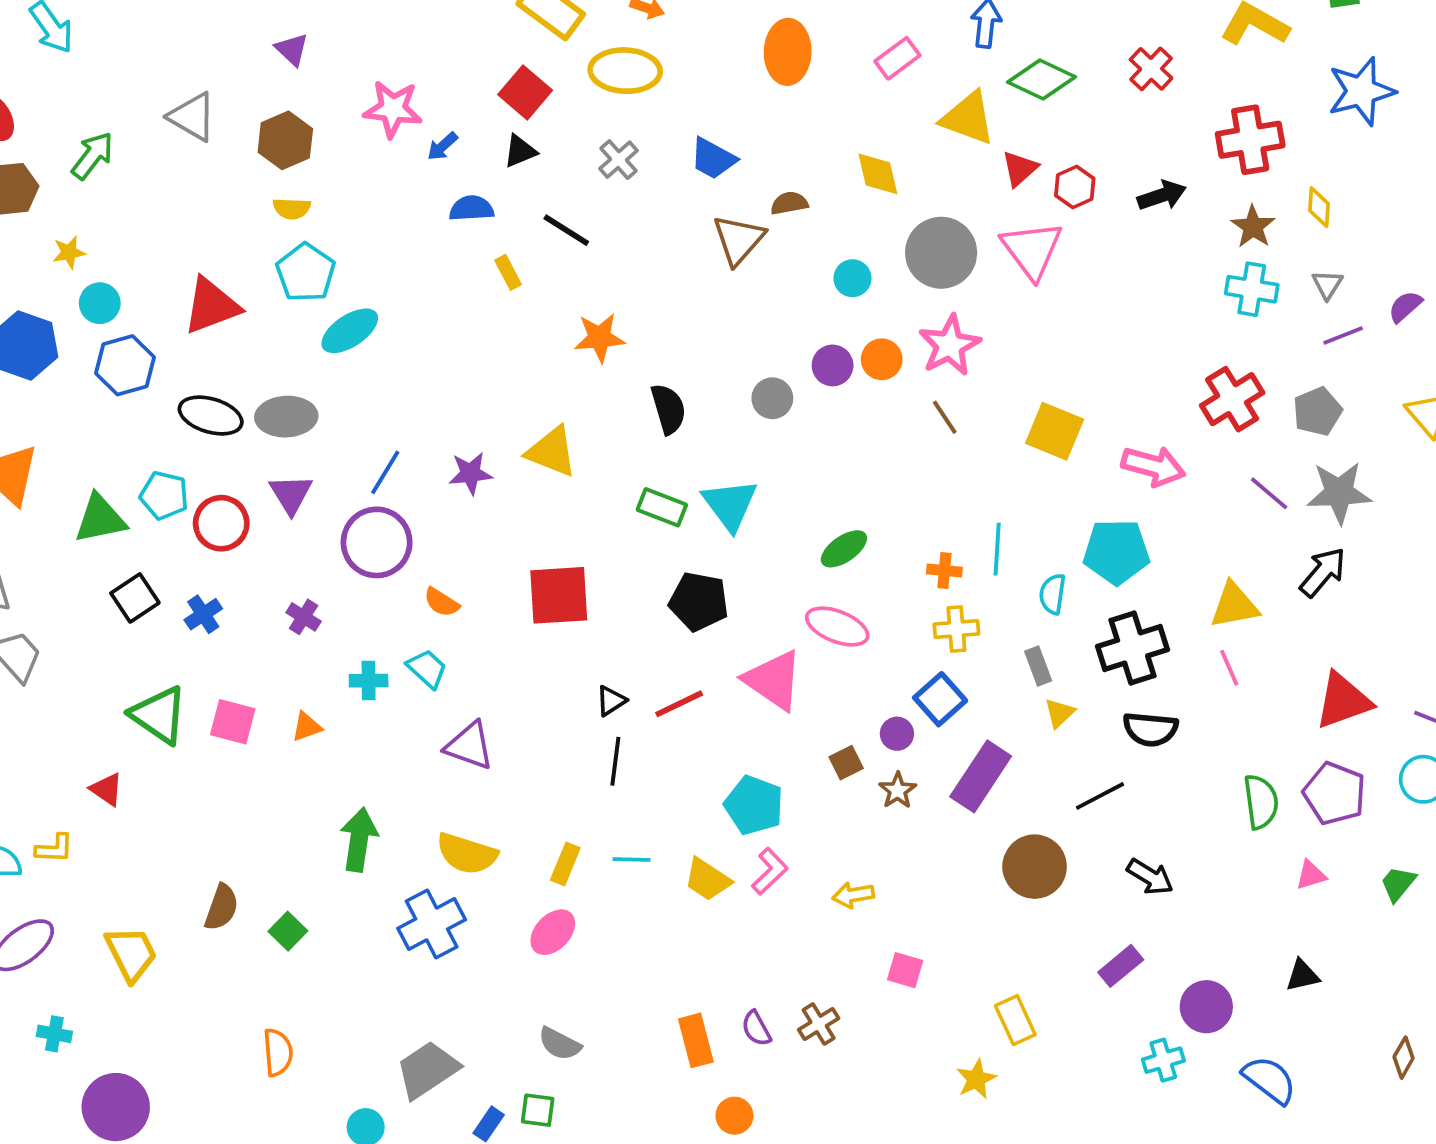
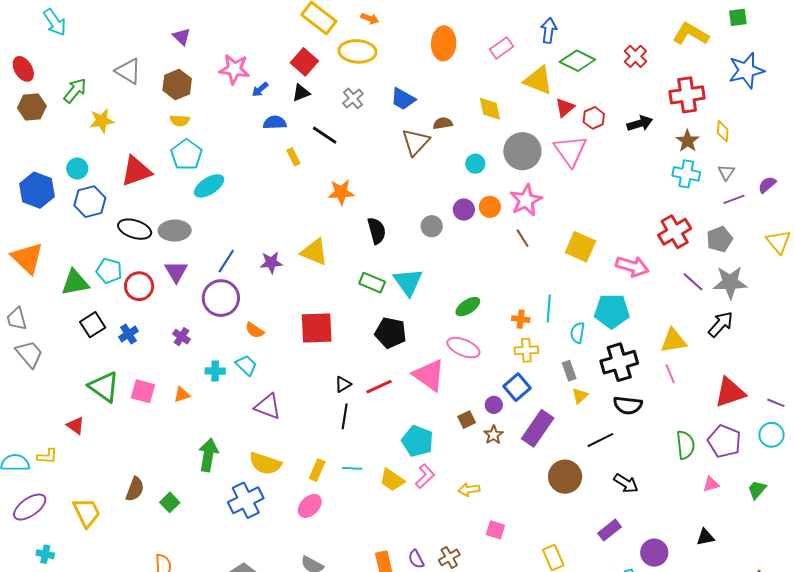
yellow star: (69, 252) -> (102, 121), moved, size x1.4

